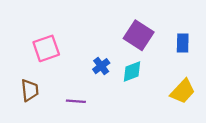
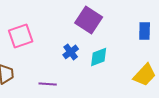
purple square: (139, 35) -> (89, 20), moved

